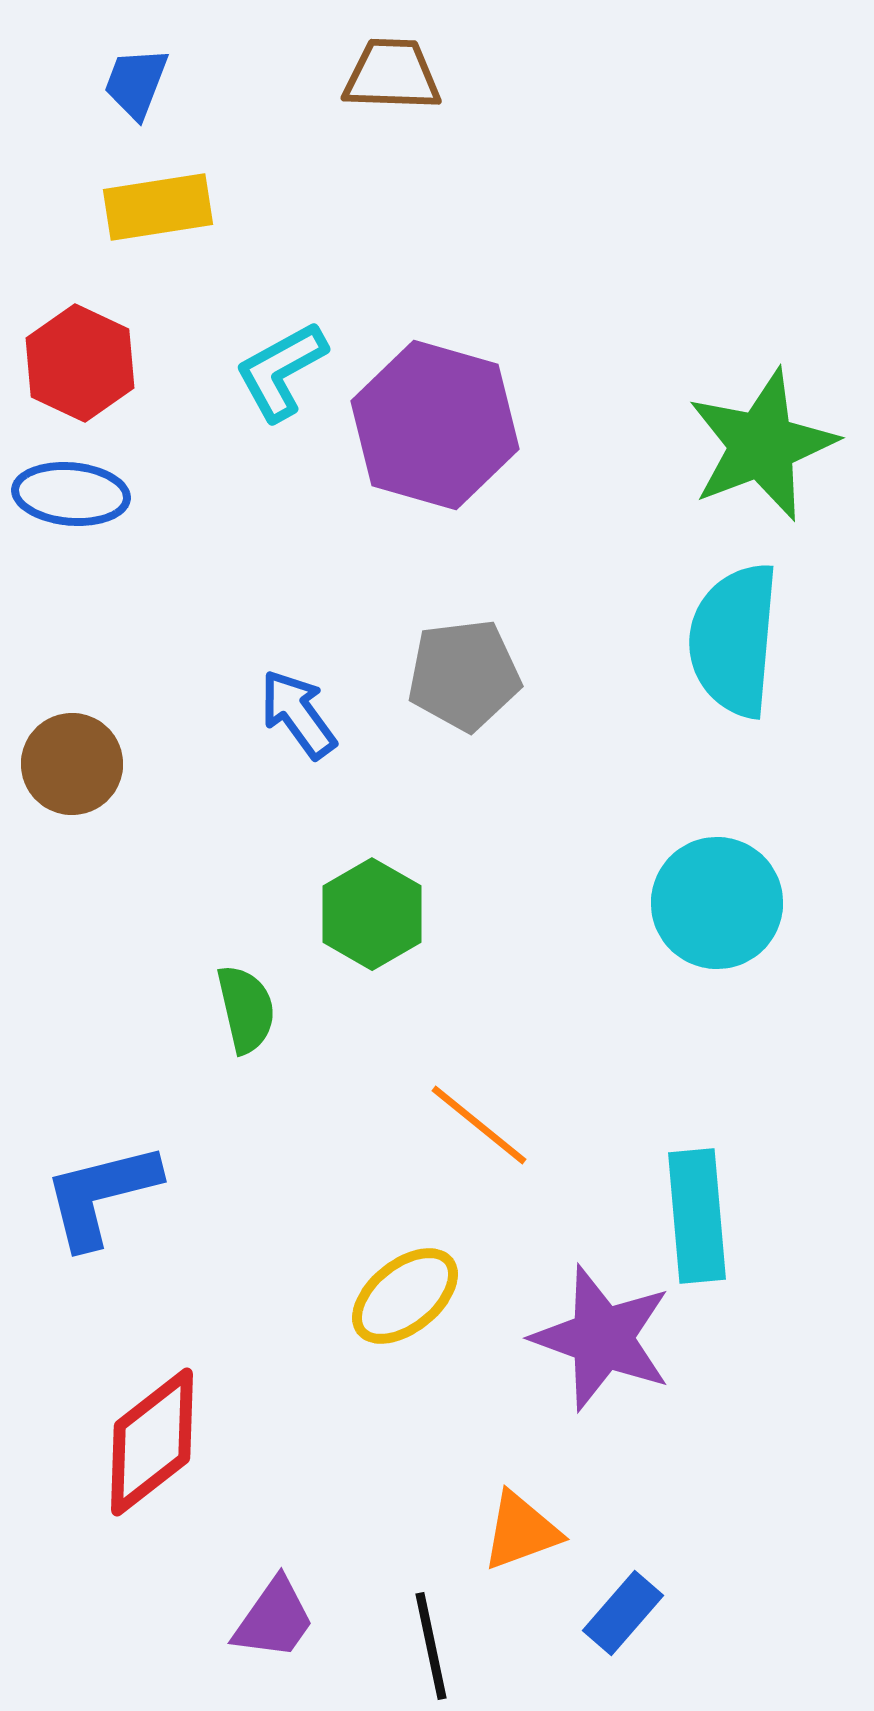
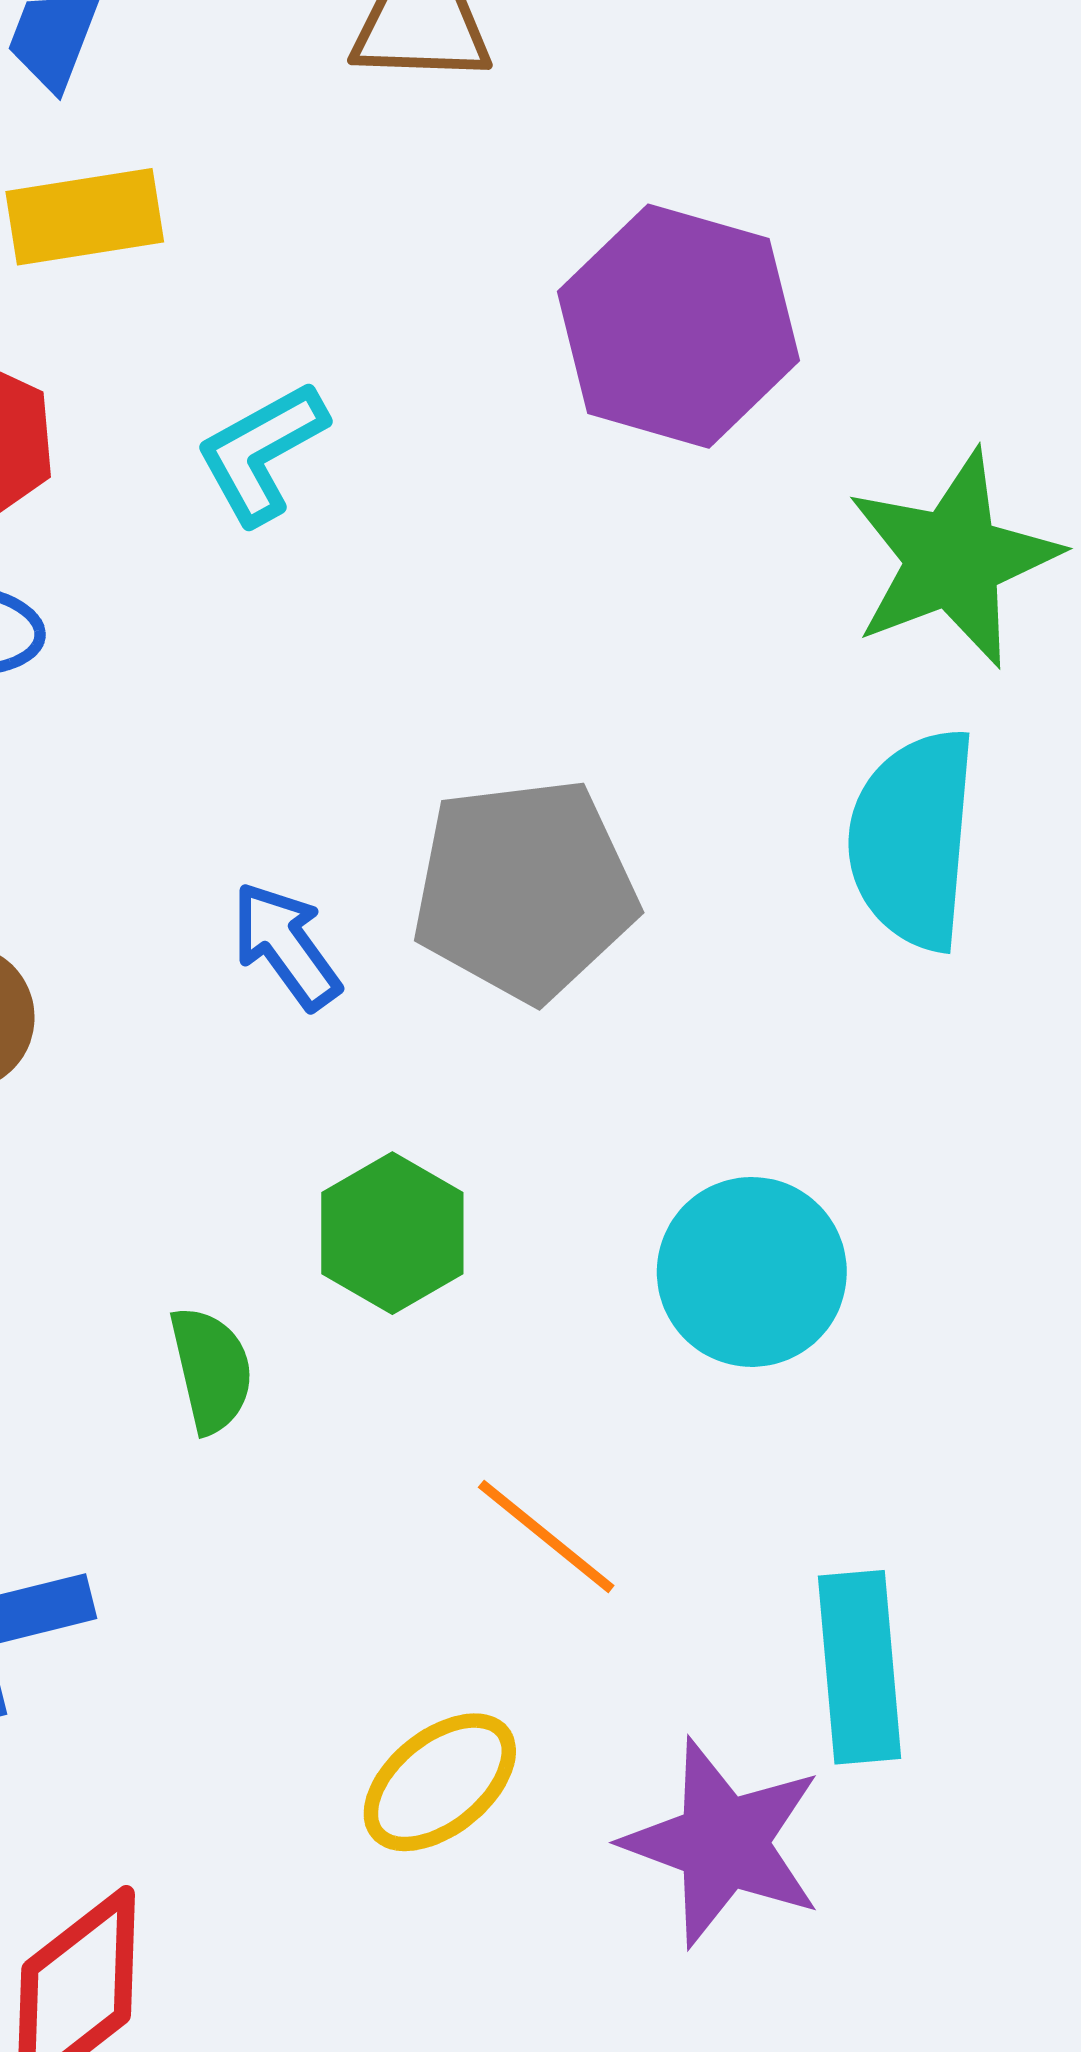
purple hexagon: (435, 425) -> (678, 326), moved
gray pentagon: (464, 675) -> (525, 890), size x1.4
cyan circle: (717, 903) -> (752, 1272), moved

